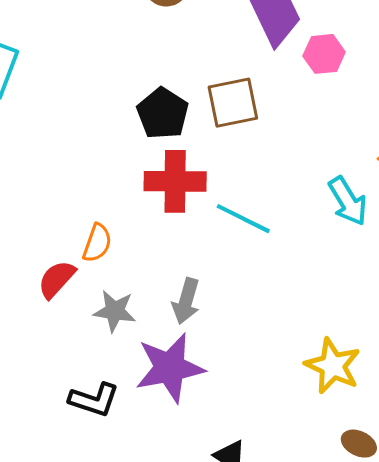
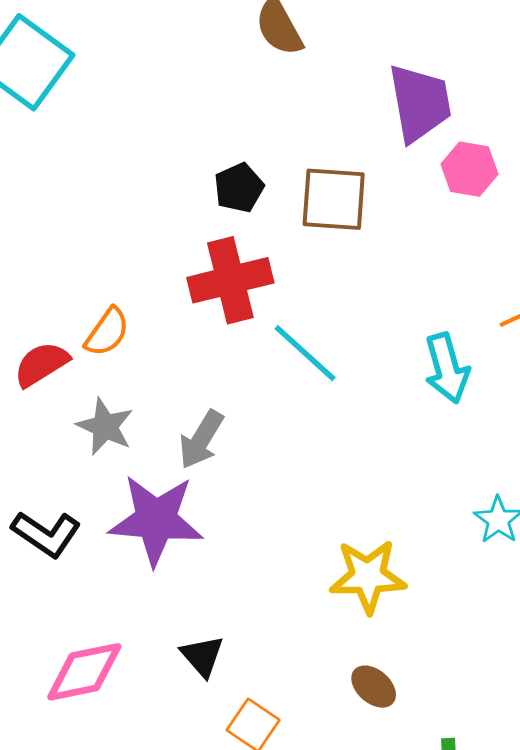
black pentagon: (163, 113) -> (239, 188), size x0.7
red cross: (175, 181) -> (230, 280), turned -30
yellow star: (333, 366) -> (368, 576), turned 30

